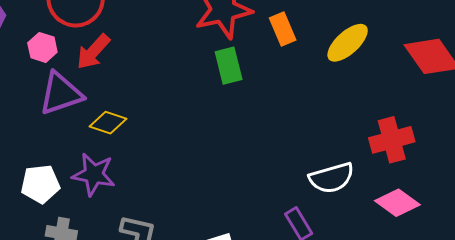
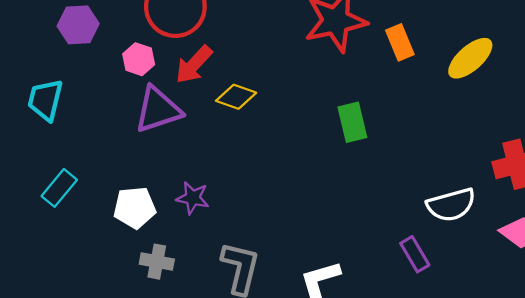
green rectangle: (229, 66) -> (352, 122), moved
yellow diamond: (108, 123) -> (236, 97), moved
purple star: (94, 174) -> (193, 198), size x0.7

